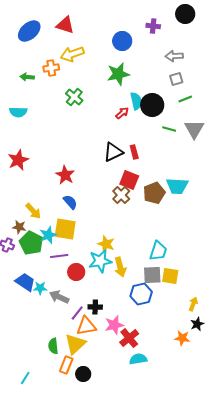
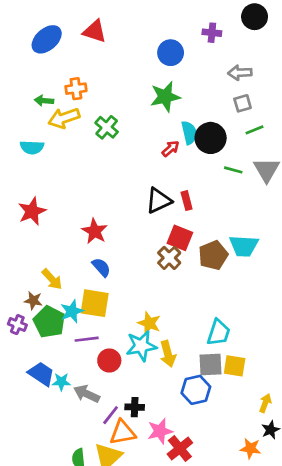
yellow arrow: (72, 54) -> (64, 118), moved

